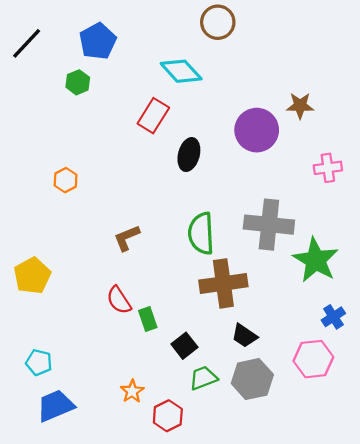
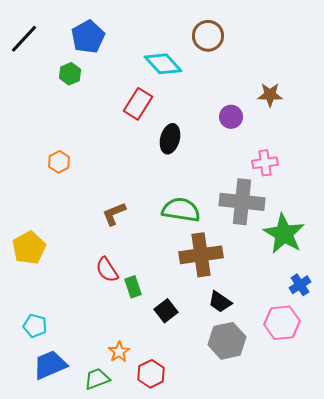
brown circle: (218, 22) -> (208, 36), moved
purple circle: (257, 130) -> (231, 117), size x0.6
pink cross: (328, 168) -> (265, 163), moved
green semicircle: (201, 233) -> (181, 210), turned 102
green trapezoid: (203, 378) -> (97, 379), moved

